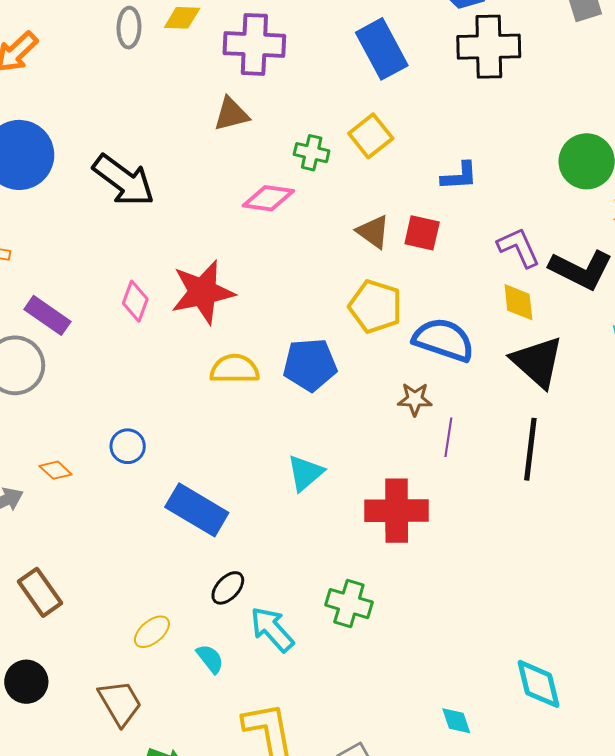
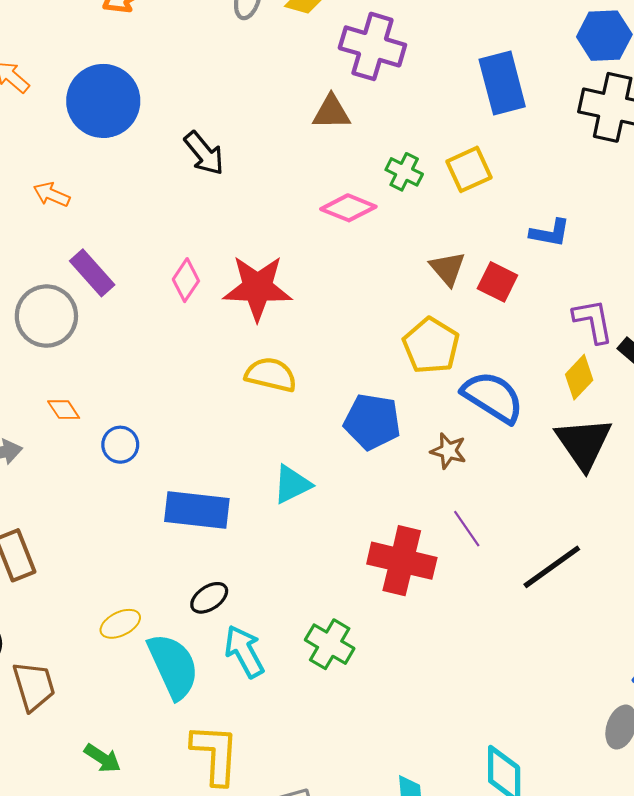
black arrow: (124, 180) -> (204, 153), size x0.7
yellow diamond: (518, 302) -> (579, 377), turned 36
blue pentagon: (310, 365) -> (372, 422), moved
purple line: (448, 437) -> (467, 529), moved, turned -57
blue circle: (128, 446) -> (120, 445), moved
black line: (530, 449) -> (552, 567), moved, turned 34
orange diamond: (56, 470) -> (64, 410), moved
cyan triangle: (305, 473) -> (292, 484), moved
blue rectangle: (197, 510) -> (197, 510), turned -38
cyan semicircle: (210, 659) -> (173, 666), size x2.0
brown trapezoid: (120, 703) -> (34, 686), moved

